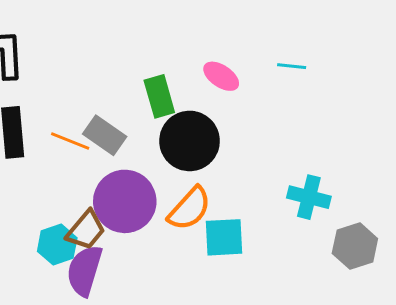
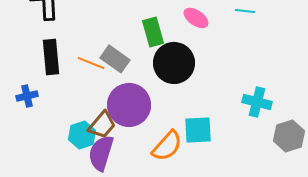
orange semicircle: (190, 209) -> (167, 146), moved

